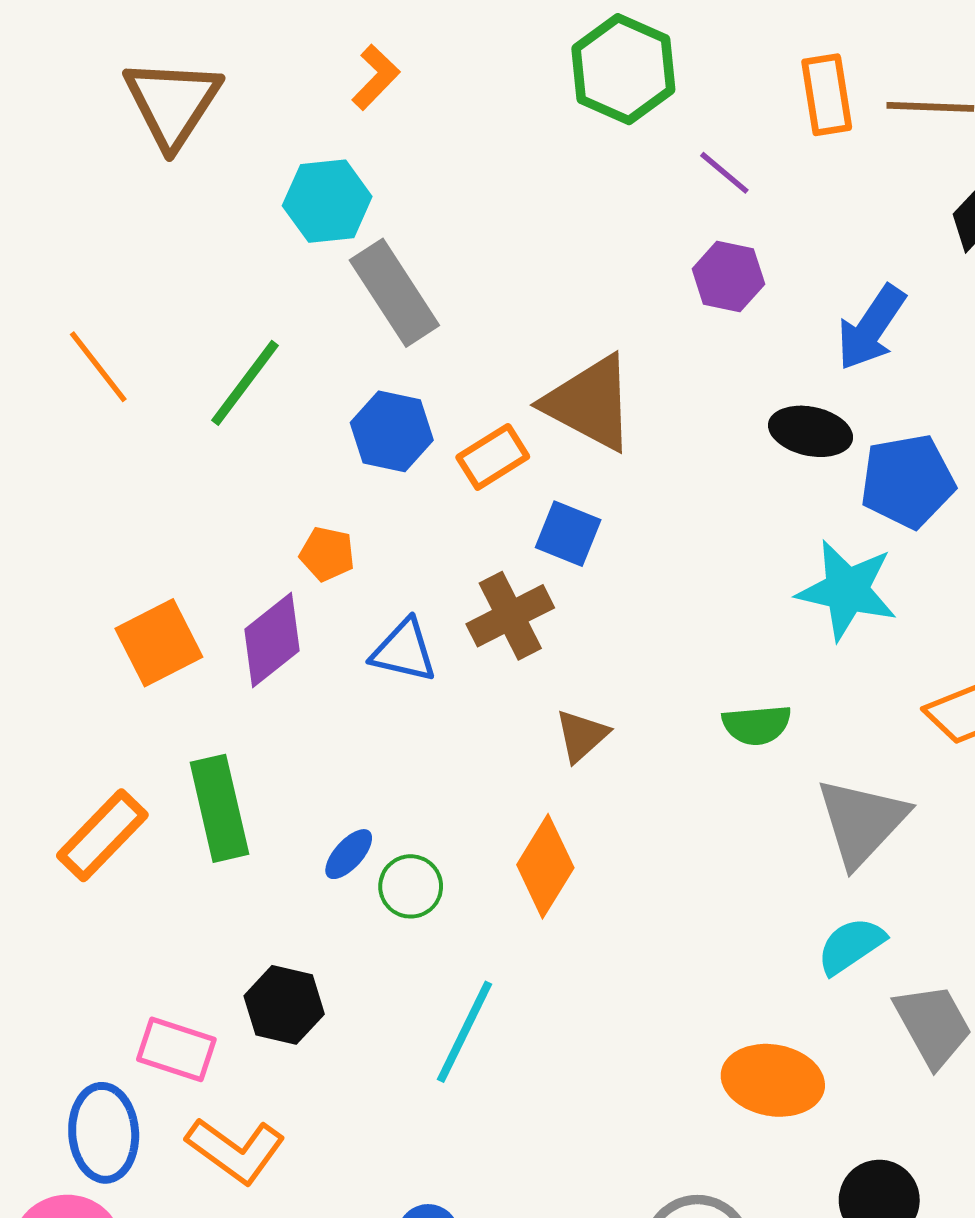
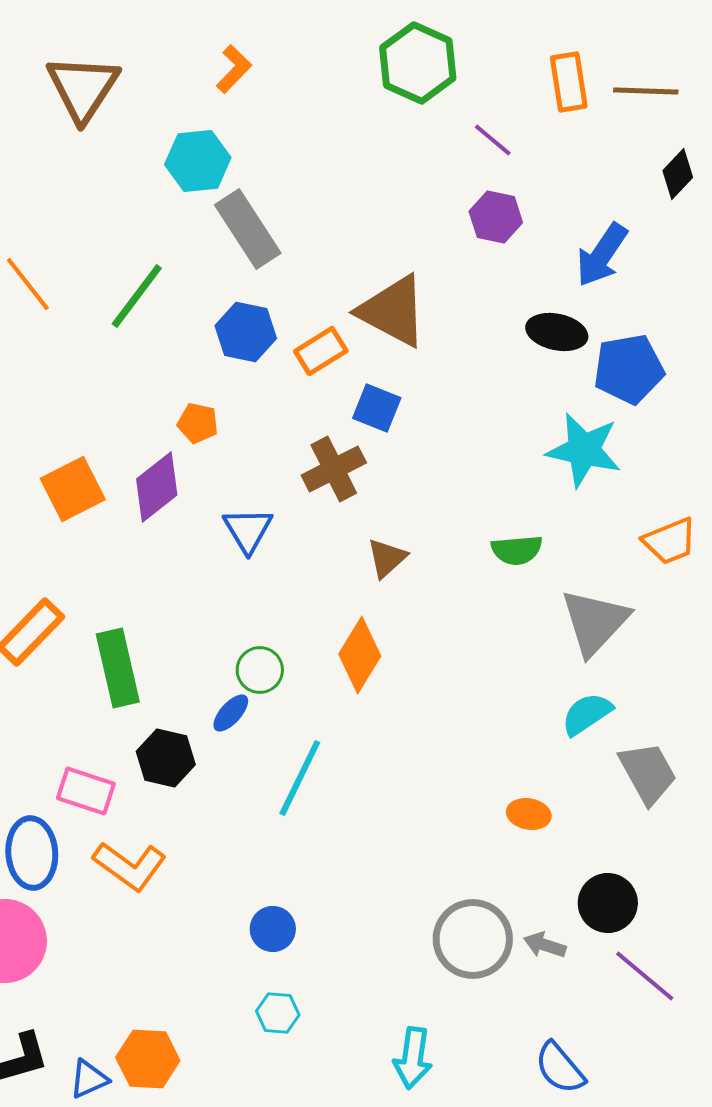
blue triangle: (404, 651) -> (248, 530), moved, turned 46
green rectangle: (219, 808) -> (118, 668), moved
blue ellipse: (349, 854) -> (231, 713), moved
orange ellipse: (773, 1080) -> (529, 814), size x0.6

